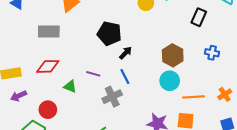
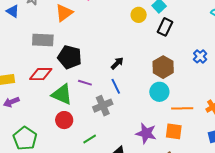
black rectangle: (199, 17) -> (165, 27), moved
black pentagon: (109, 33) -> (70, 57), moved
blue cross: (212, 53) -> (200, 56), moved, turned 32
green triangle: (70, 87) -> (62, 94), size x1.6
red circle: (48, 110) -> (64, 120), moved

